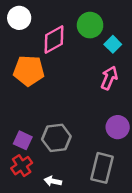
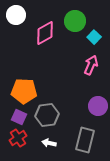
orange pentagon: (29, 71) -> (24, 91), moved
white arrow: (53, 181) -> (49, 143), moved

